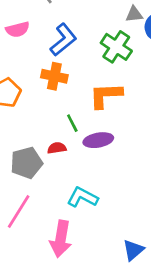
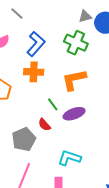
red semicircle: (57, 148) -> (44, 125), turned -112

